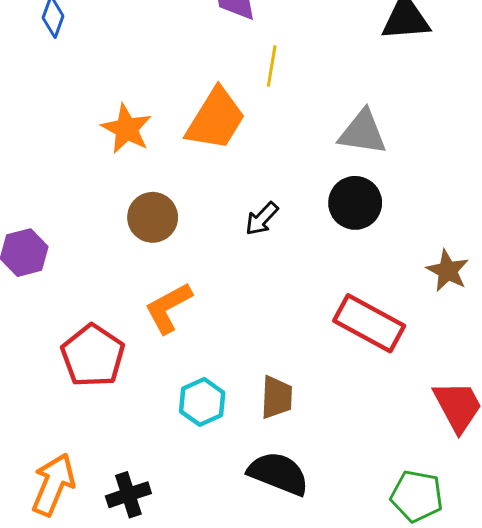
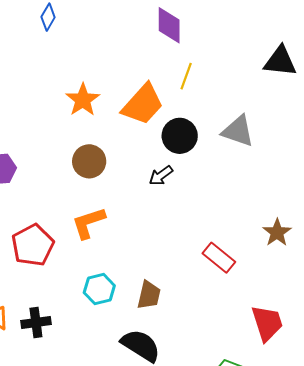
black circle: (355, 203) -> (180, 136), moved
red rectangle: (369, 323) -> (219, 258), size x0.7
black cross: (128, 495) -> (36, 322), moved

